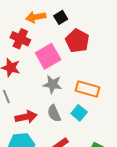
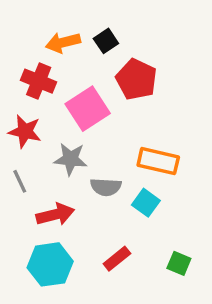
gray star: (53, 84) -> (71, 159), moved
gray semicircle: (54, 113) -> (106, 187), moved, turned -60

